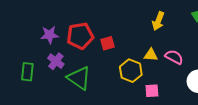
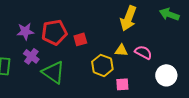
yellow arrow: (158, 21) -> (128, 18), size x1.4

